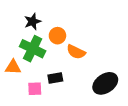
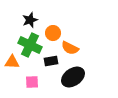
black rectangle: (55, 78) -> (51, 61), moved
black ellipse: (105, 83) -> (73, 77), moved

